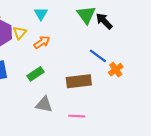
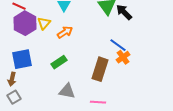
orange cross: (116, 70) -> (123, 57), moved
brown rectangle: (79, 81) -> (100, 69), turned -65

